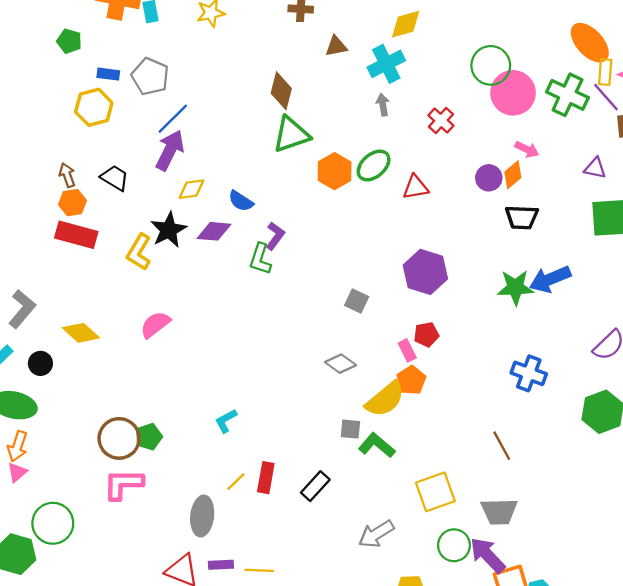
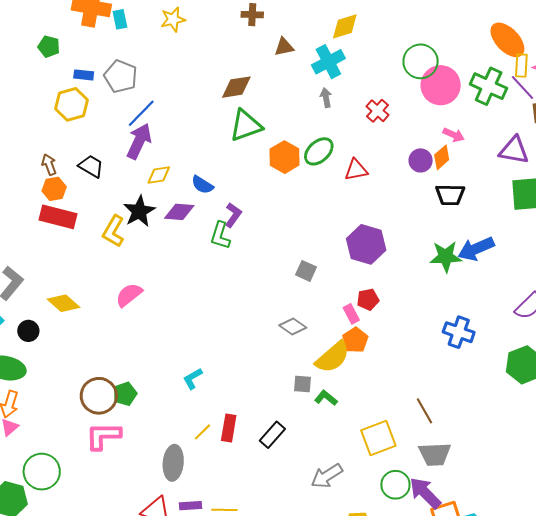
brown diamond: (281, 91) -> (236, 87), turned 68
purple triangle: (595, 168) -> (514, 150), size x1.5
green L-shape: (377, 445) -> (326, 398), size x0.7
brown line: (502, 446) -> (424, 411), moved

